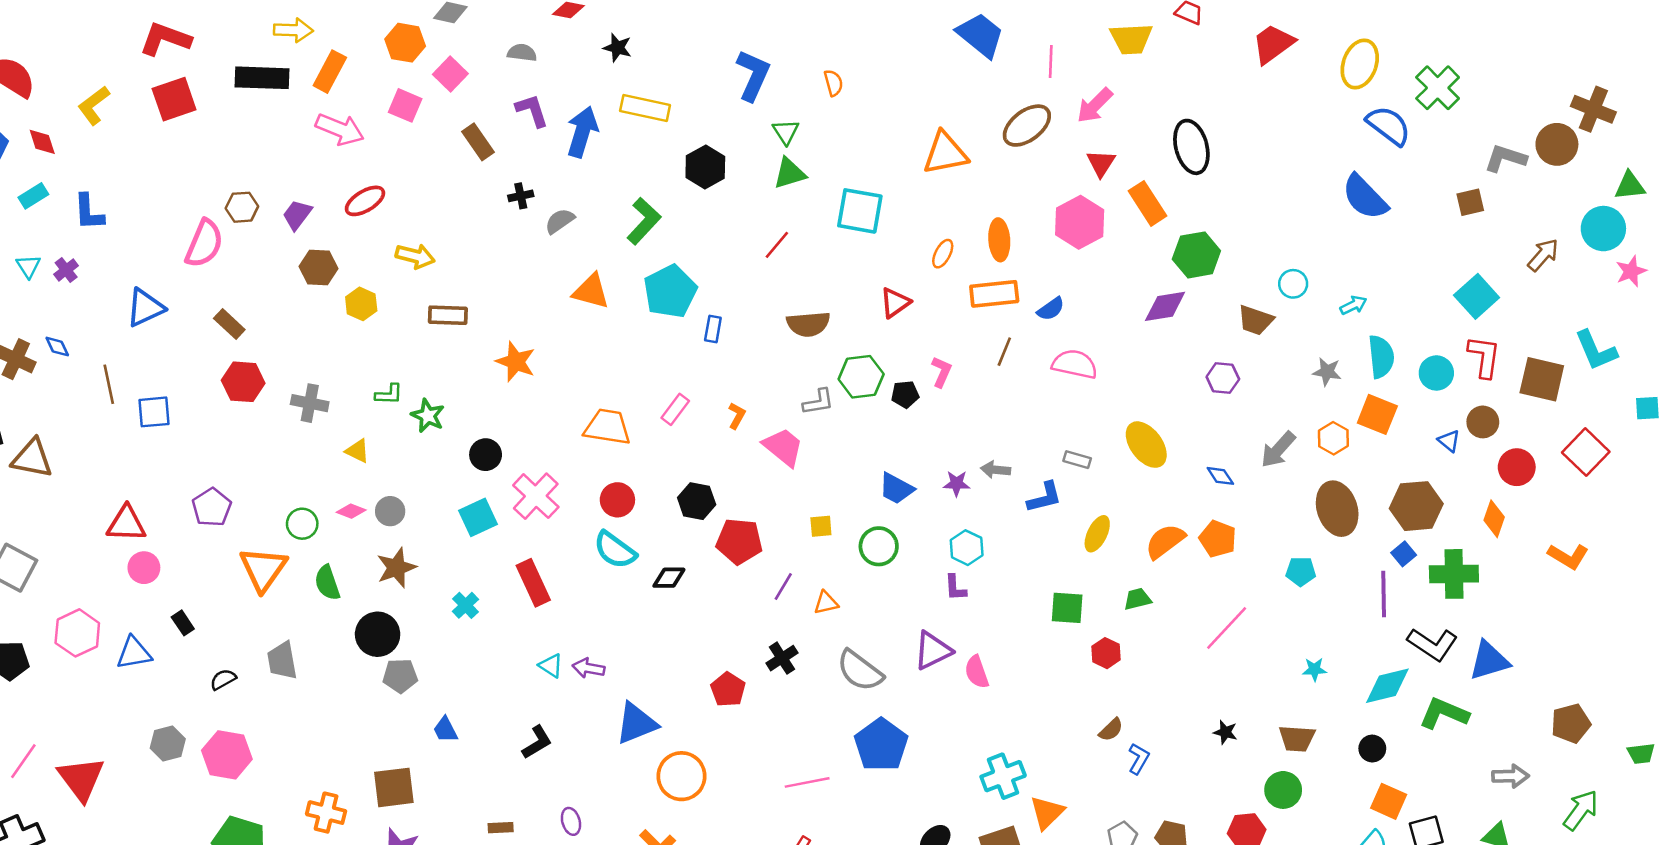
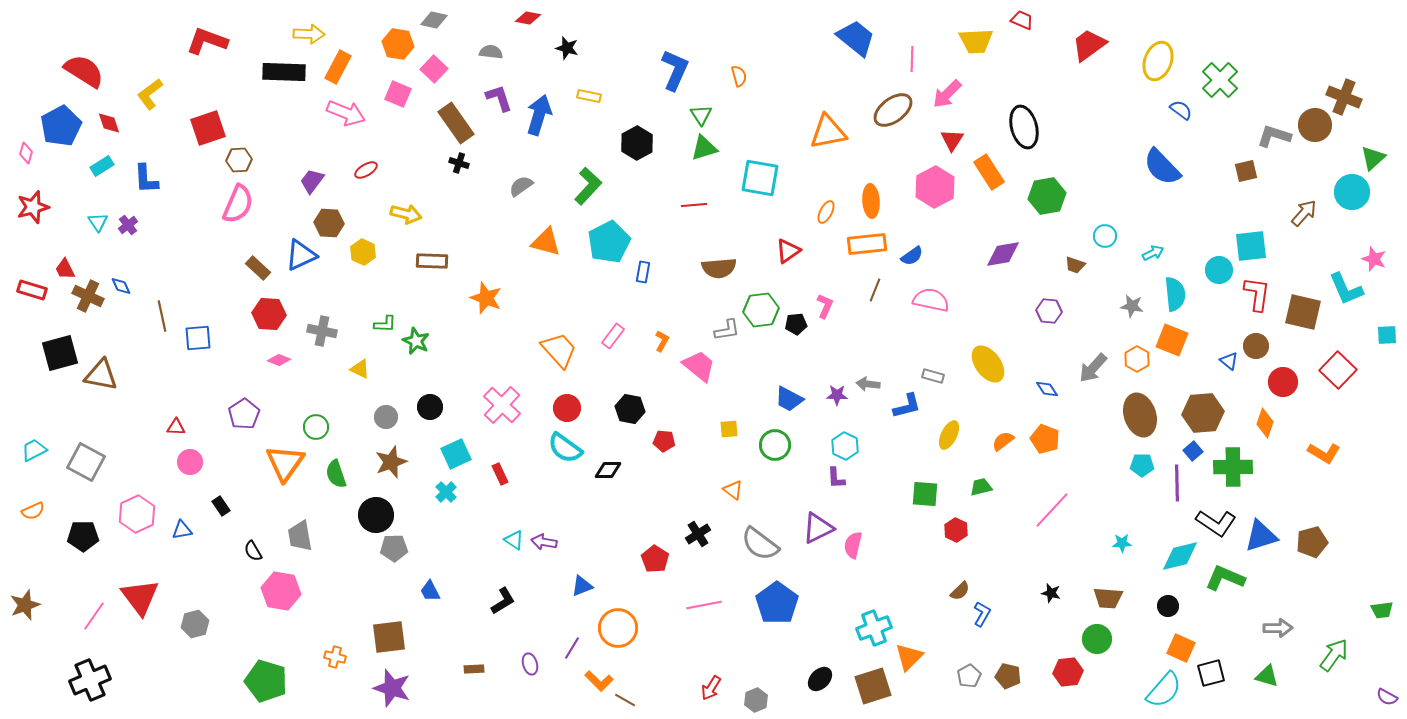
red square: (174, 99) -> (208, 128), moved
yellow rectangle: (645, 108) -> (589, 96), size x0.6
blue semicircle: (1389, 126) -> (1181, 110), size x0.6
brown rectangle: (478, 142) -> (456, 123), size x1.4
green triangle: (1630, 186) -> (1373, 158), turned -36
black cross: (521, 196) -> (459, 163), moved, turned 30
red ellipse: (365, 201) -> (366, 170), size x0.7
brown hexagon: (242, 207) -> (239, 160), moved
red line: (777, 245) -> (694, 205), turned 45
green hexagon: (1196, 255) -> (1047, 196), moved
pink star: (1631, 271) -> (1374, 259), moved, turned -30
cyan square: (1477, 296) -> (1251, 246), turned 36
blue triangle: (145, 308) -> (301, 255), moved
brown trapezoid: (1255, 320) -> (1075, 265), size x0.7
cyan circle: (1436, 373) -> (1219, 270), moved
orange trapezoid: (607, 427) -> (559, 350), turned 39
black circle: (486, 455) -> (430, 407), moved
pink diamond: (351, 511) -> (279, 360), moved
cyan square: (478, 517) -> (456, 454), moved
red triangle: (126, 524) -> (176, 427), size x0.6
red pentagon: (739, 541) -> (664, 441), size x0.6
orange semicircle: (1165, 541) -> (1003, 441), size x0.7
cyan pentagon: (1301, 571) -> (1142, 465), moved
red rectangle: (533, 583) -> (500, 474), size x0.6
purple line: (783, 586) -> (572, 648), moved
orange triangle: (826, 603) -> (733, 490), turned 50
blue triangle: (134, 653) -> (182, 530), size x0.7
pink semicircle: (977, 672) -> (853, 545), turned 32
black semicircle: (223, 679) -> (253, 551), turned -90
blue triangle: (636, 723) -> (582, 586), size x0.6
brown pentagon: (1571, 723) -> (1312, 542), moved
gray hexagon: (168, 743) -> (195, 624), moved
pink hexagon: (227, 755) -> (281, 591), moved
red triangle: (81, 779) -> (140, 597), moved
pink line: (807, 782) -> (704, 605), moved
orange cross: (326, 813) -> (335, 657), size x0.7

